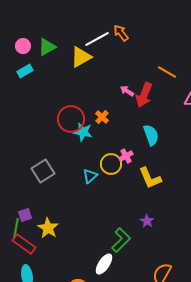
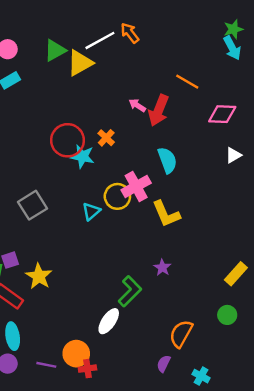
green triangle: (47, 47) -> (55, 50), moved
pink cross: (126, 156) -> (136, 186), size x1.6

